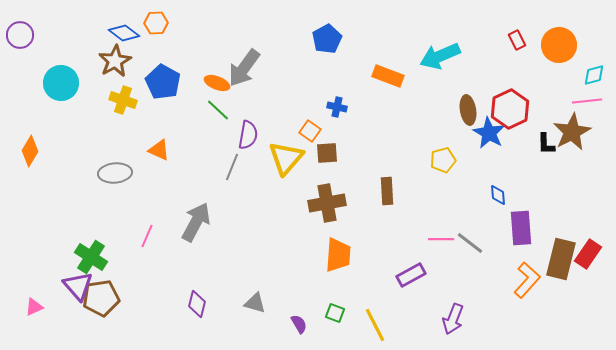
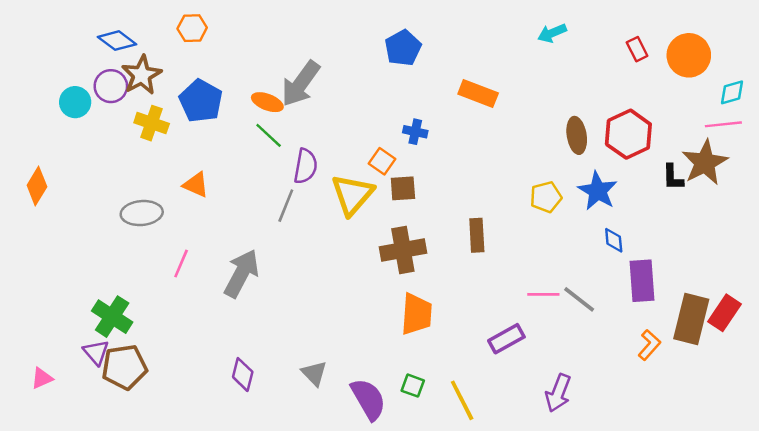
blue diamond: (124, 33) -> (117, 41), moved
purple circle: (20, 35) -> (111, 86), moved
cyan arrow: (440, 56) -> (552, 33), moved, size x0.6
cyan circle: (61, 83) -> (75, 102), size x0.7
blue star: (489, 133) -> (598, 191), moved
pink line: (147, 236) -> (181, 264), moved
orange L-shape: (527, 280) -> (649, 345), size x0.7
purple triangle: (78, 286) -> (96, 352), size x0.7
gray triangle: (255, 303) -> (314, 373), turned 30
purple semicircle: (299, 324) -> (368, 399), size x1.8

